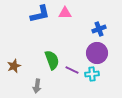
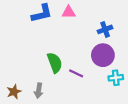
brown star: (14, 66) -> (14, 92), moved
cyan cross: (92, 74) -> (116, 78), moved

